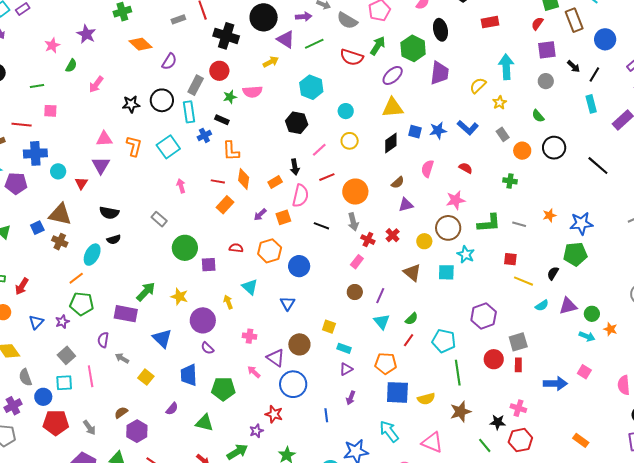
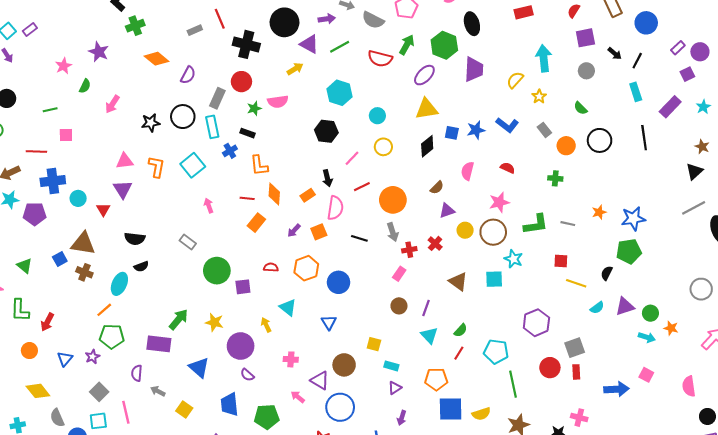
black line: (598, 166) -> (644, 138), moved, turned 45
red cross: (368, 240) -> (409, 250), turned -32
yellow circle: (424, 241) -> (465, 230), moved

